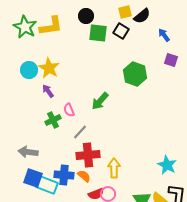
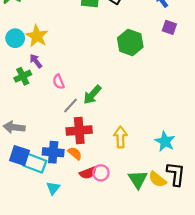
green arrow: (100, 101) -> (92, 95), moved
green cross: (53, 120) -> (23, 76), moved
yellow arrow: (114, 168) -> (120, 137), moved

